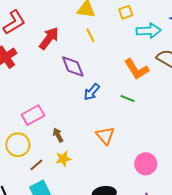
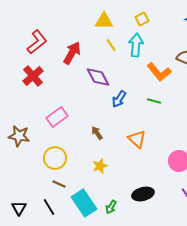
cyan arrow: (149, 31) -> (136, 45), moved, turned -75
pink rectangle: (33, 115) -> (57, 117), moved
brown arrow: (58, 135) -> (97, 133), moved
brown line: (36, 165) -> (59, 184), moved, turned 72

